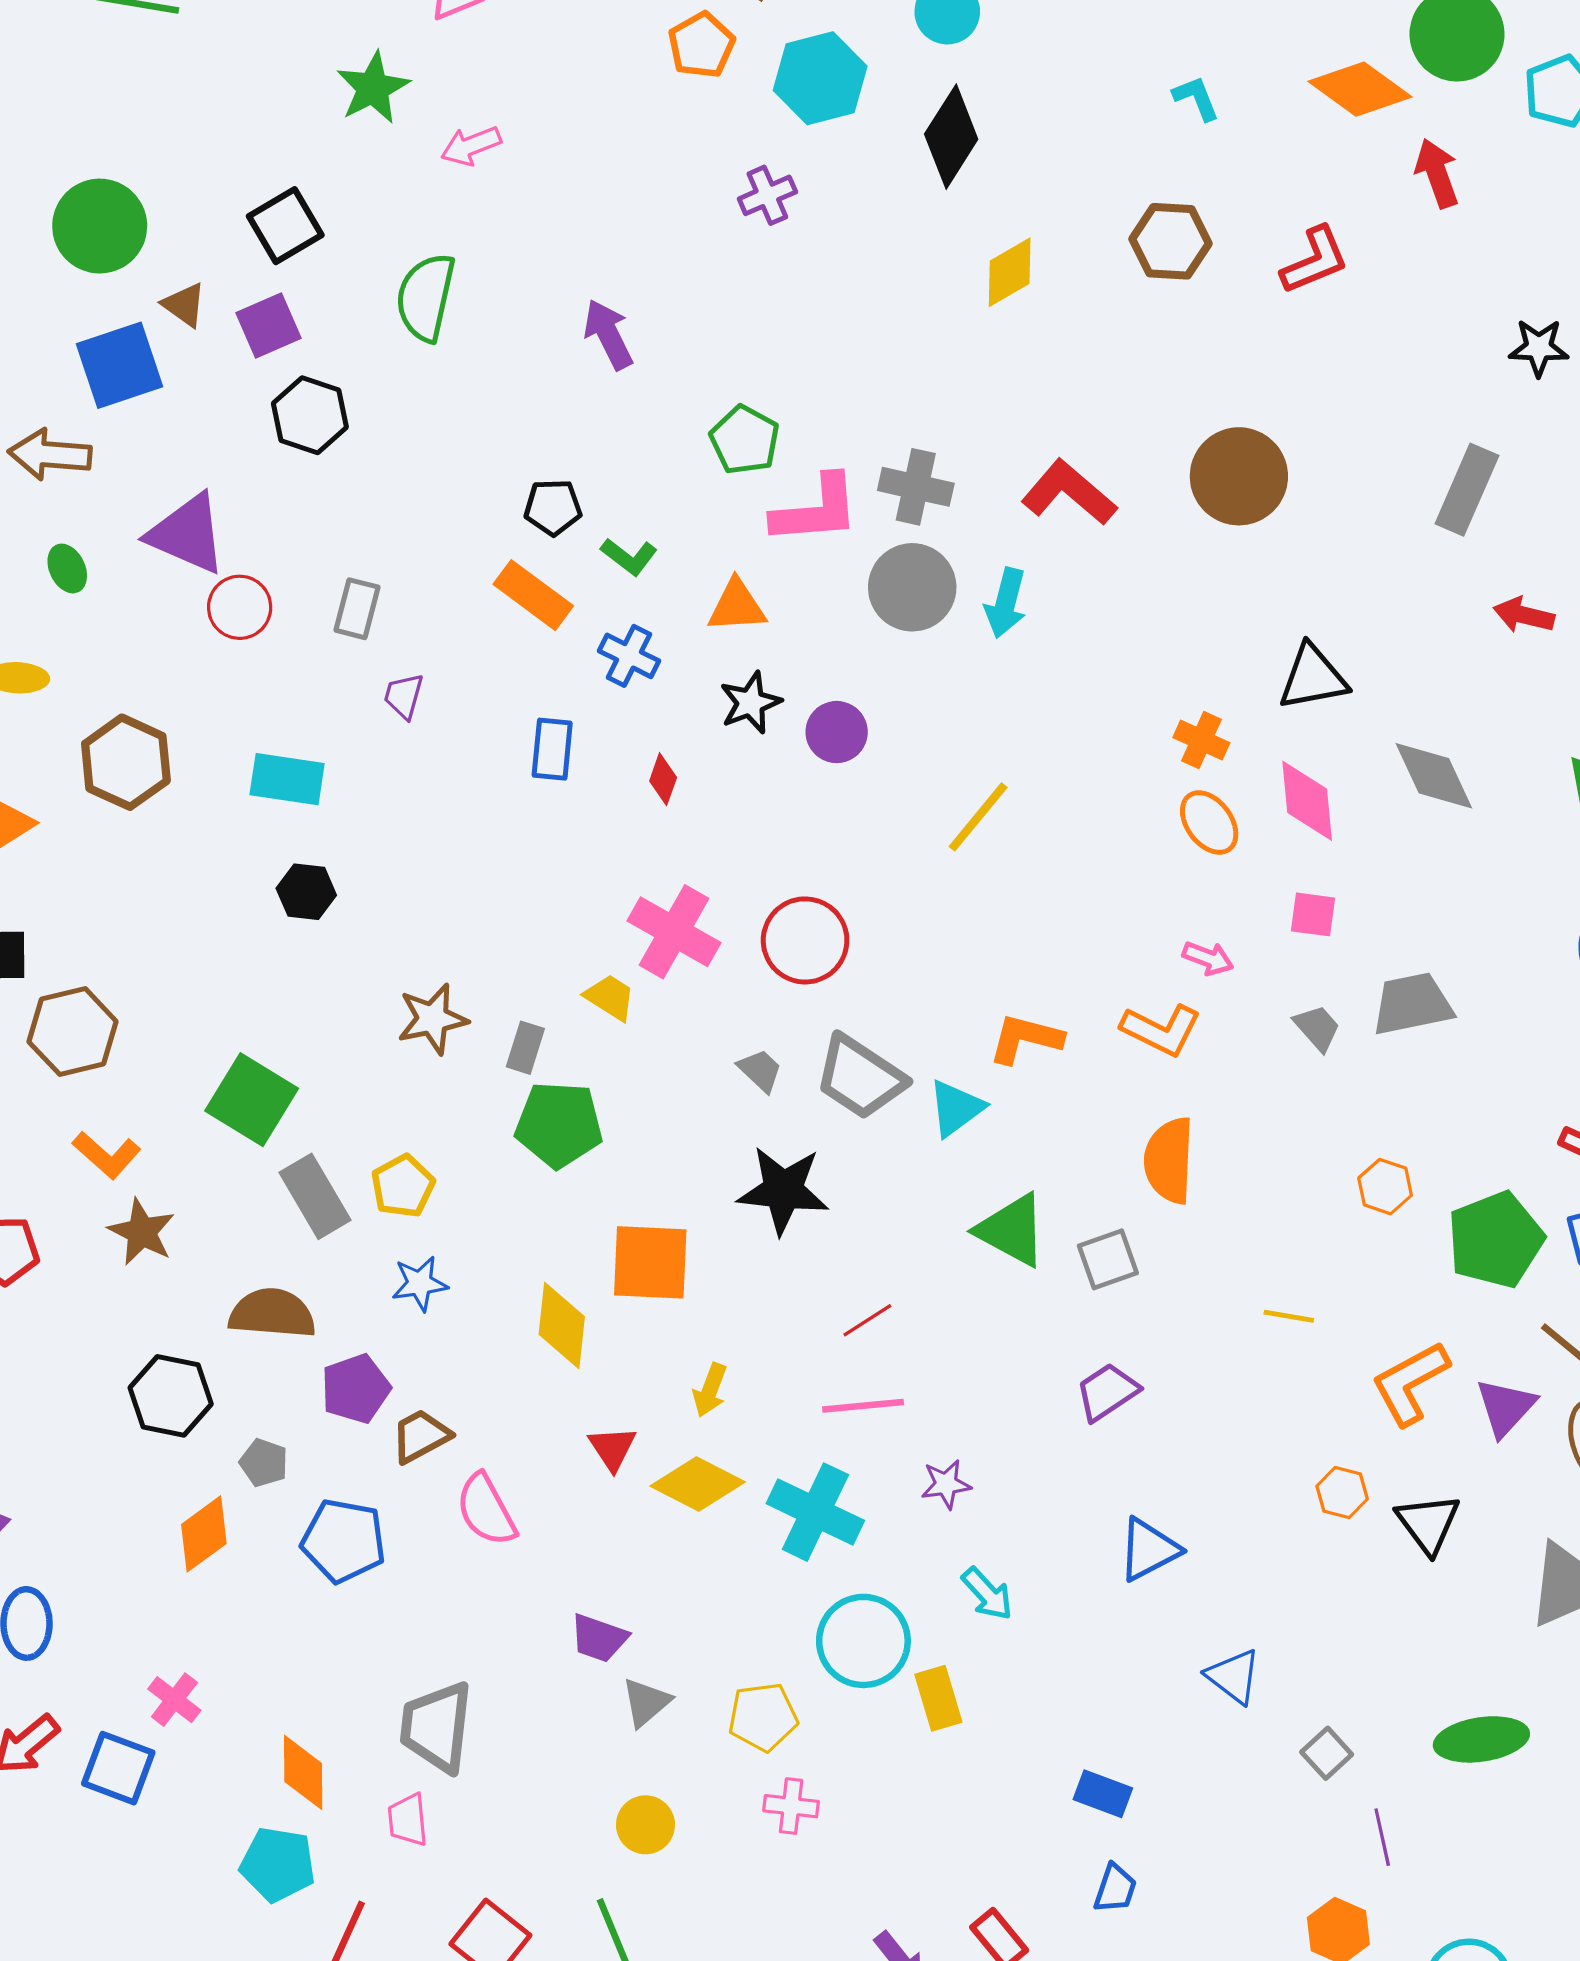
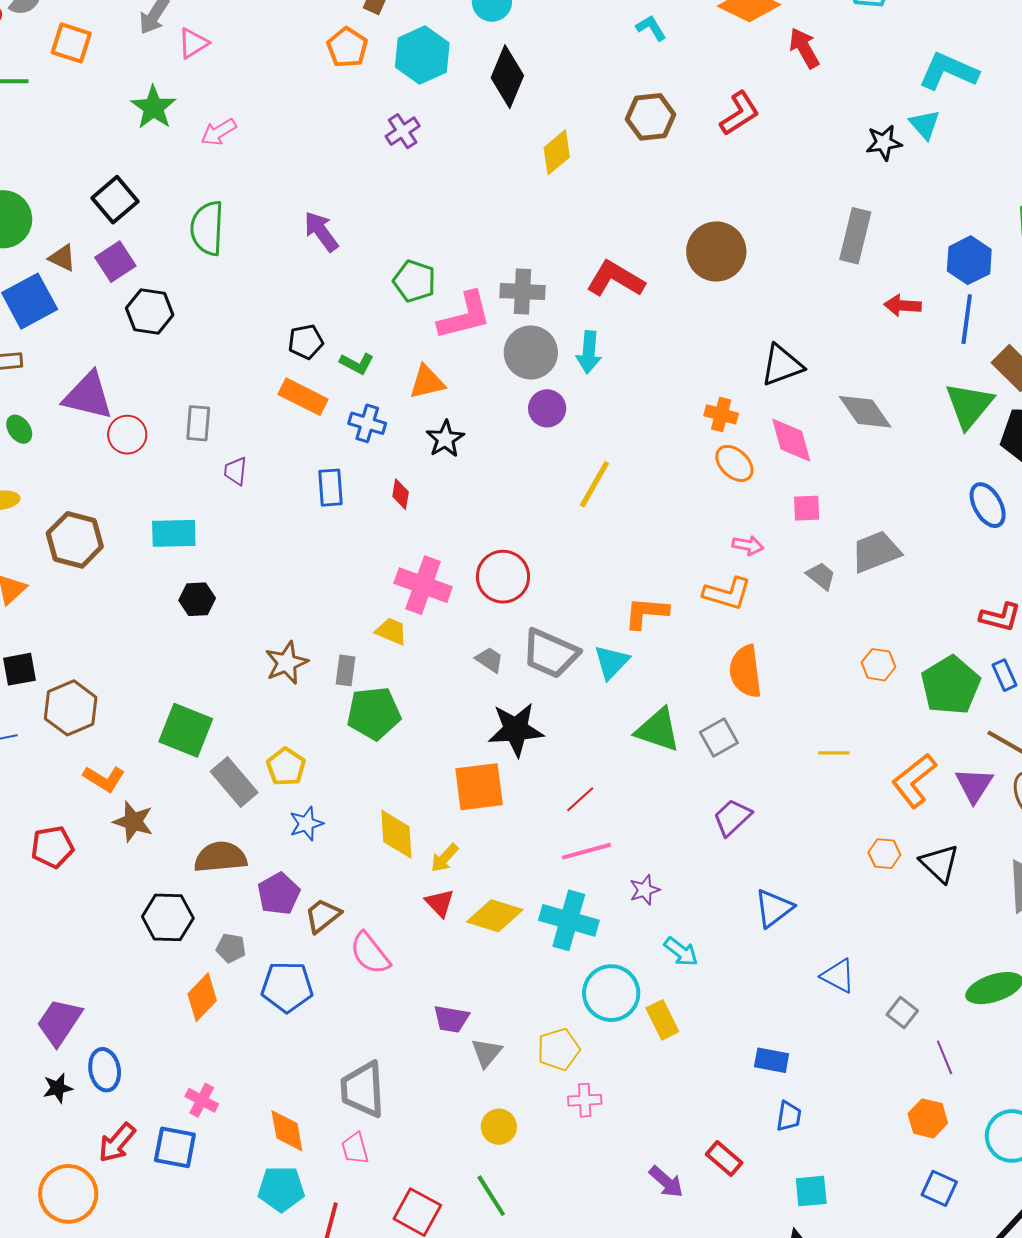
purple circle: (837, 732) -> (547, 408), moved
orange square: (650, 1262) -> (479, 787), moved
yellow arrow: (710, 1390) -> (444, 858), moved, turned 32

